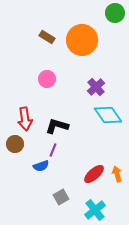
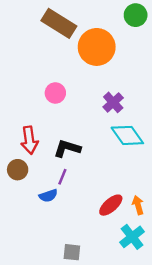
brown rectangle: (47, 37) -> (59, 23), moved, size x1.8
gray square: (61, 197) -> (72, 252), moved, turned 35
cyan cross: (95, 210) -> (132, 237), moved

